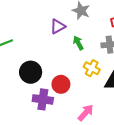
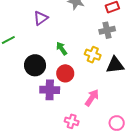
purple triangle: (58, 26) -> (41, 18), moved
green arrow: (78, 43) -> (62, 49), moved

